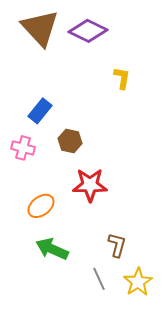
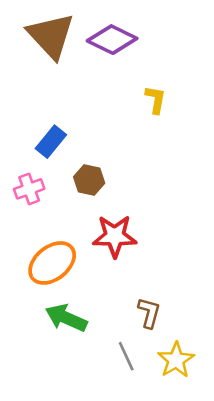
pink cross: (23, 148) -> (29, 189), turned -35
orange ellipse: (41, 206) -> (52, 263), size x1.4

